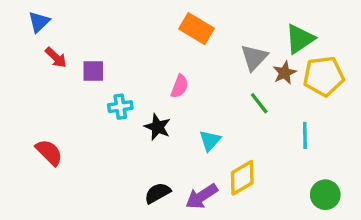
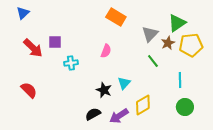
red arrow: (56, 57) -> (33, 48), moved, size x1.5
black star: (158, 127) -> (104, 90), moved
green circle: (325, 195) -> (185, 107), moved

